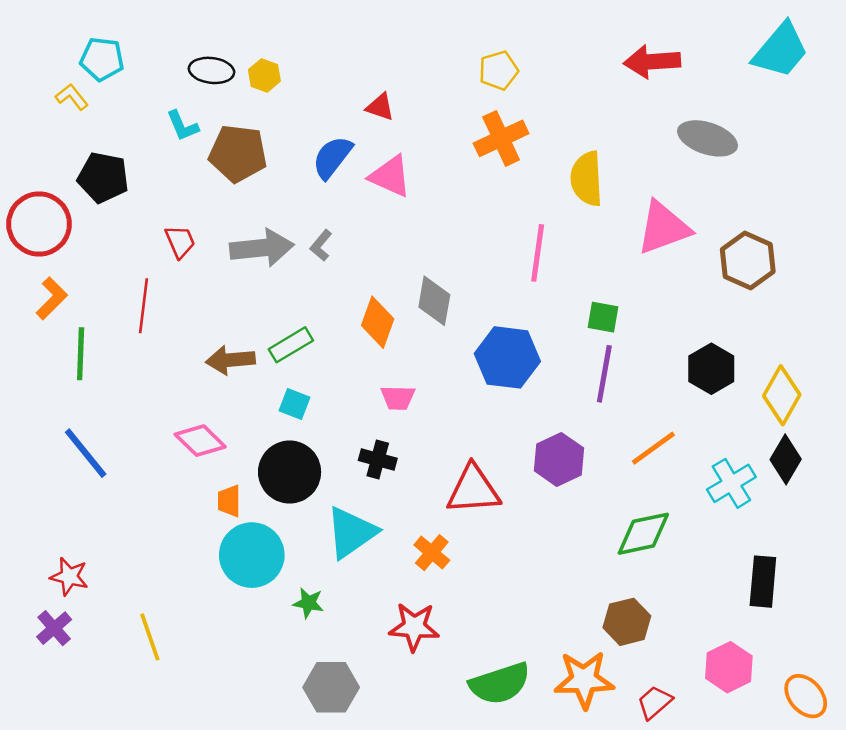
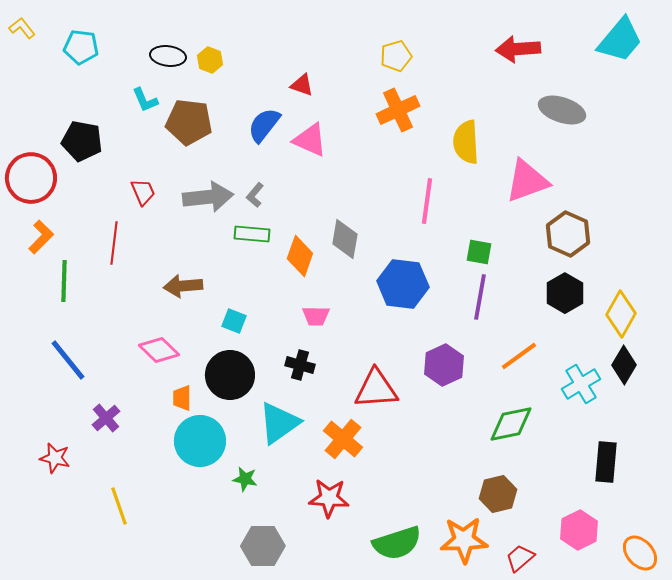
yellow L-shape: (72, 97) -> (22, 28), moved
brown hexagon: (748, 261) -> (568, 234), moved
green rectangle: (291, 345) -> (252, 234), moved, turned 36
orange cross: (432, 553) -> (343, 439), size x1.4
purple cross: (54, 628) -> (106, 418), moved

